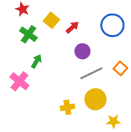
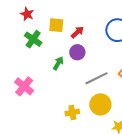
yellow square: (51, 20) -> (56, 25), turned -35
purple circle: (82, 51) -> (77, 52), moved
green arrow: (36, 61) -> (58, 63), moved

